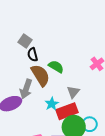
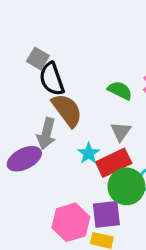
black semicircle: (33, 55) -> (52, 79), size x1.5
green semicircle: (56, 67) -> (120, 90), moved

